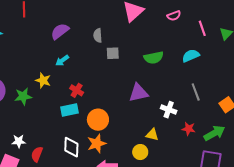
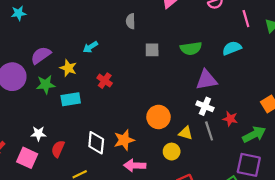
purple semicircle: (60, 31) -> (41, 55), moved
gray square: (113, 53) -> (152, 50), moved
gray line: (196, 92) -> (209, 131), moved
purple triangle: (139, 93) -> (207, 80), moved
cyan rectangle: (69, 110) -> (71, 99), moved
orange circle: (98, 120) -> (159, 117), moved
red star: (189, 129) -> (230, 119), moved

